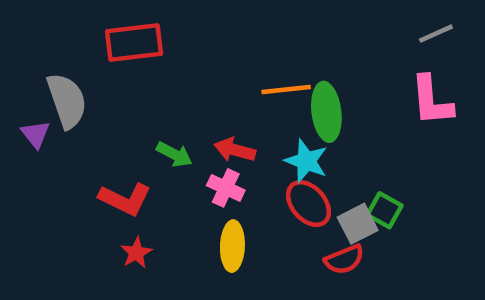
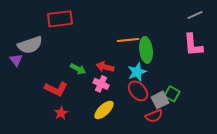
gray semicircle: (67, 101) -> (30, 45), turned 90
cyan star: (306, 161) -> (137, 72), turned 30
yellow ellipse: (232, 246) -> (104, 110), turned 45

